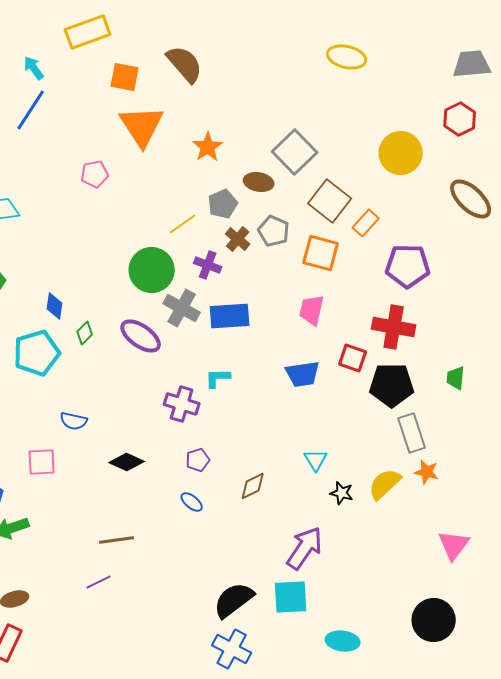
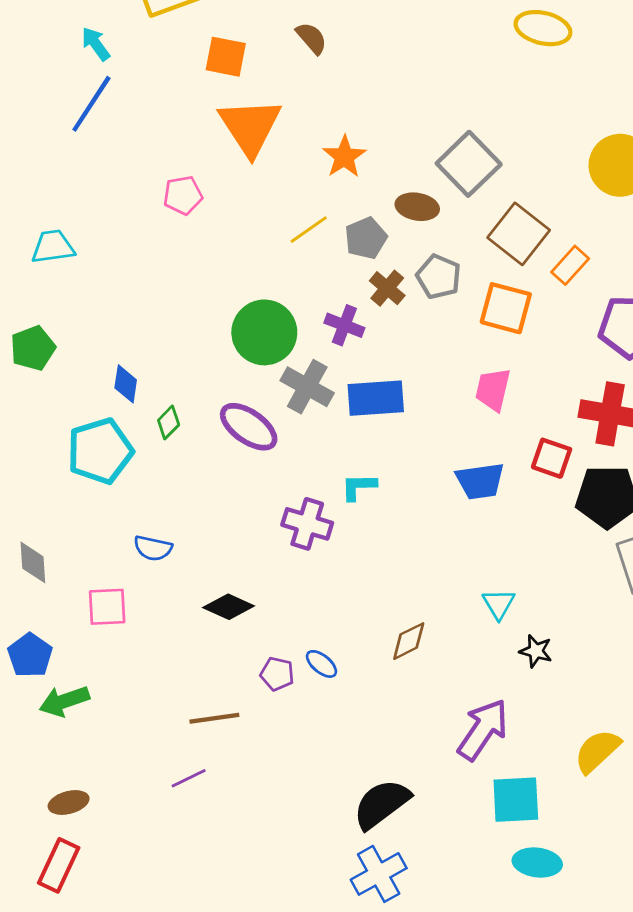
brown semicircle: (185, 64) -> (311, 38), size x0.6
yellow line: (183, 224) -> (309, 230), moved
purple pentagon: (198, 460) -> (277, 674), moved, turned 30
yellow semicircle: (385, 484) -> (597, 751), moved
cyan square: (291, 597) -> (516, 800), moved
blue cross: (232, 649) -> (379, 874), turned 33

